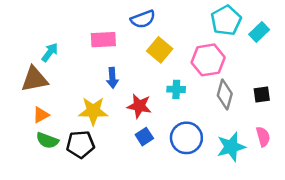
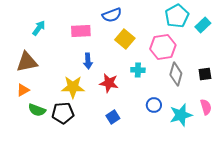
cyan arrow: (50, 52) -> (39, 28), moved
orange triangle: (41, 115) -> (23, 90), moved
blue square: (144, 137) -> (113, 117), moved
blue circle: (186, 138) -> (154, 105), moved, size x0.6

